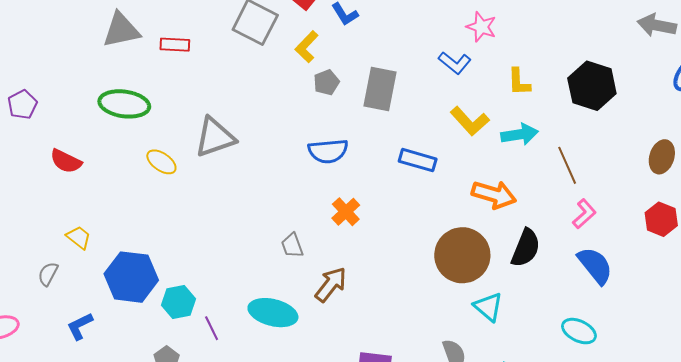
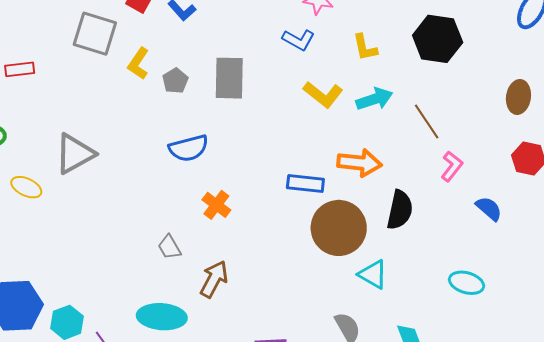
yellow L-shape: (307, 47) -> (138, 64), moved
blue rectangle: (418, 160) -> (305, 184), moved
blue semicircle: (595, 266) -> (489, 209), moved, size x0.7

